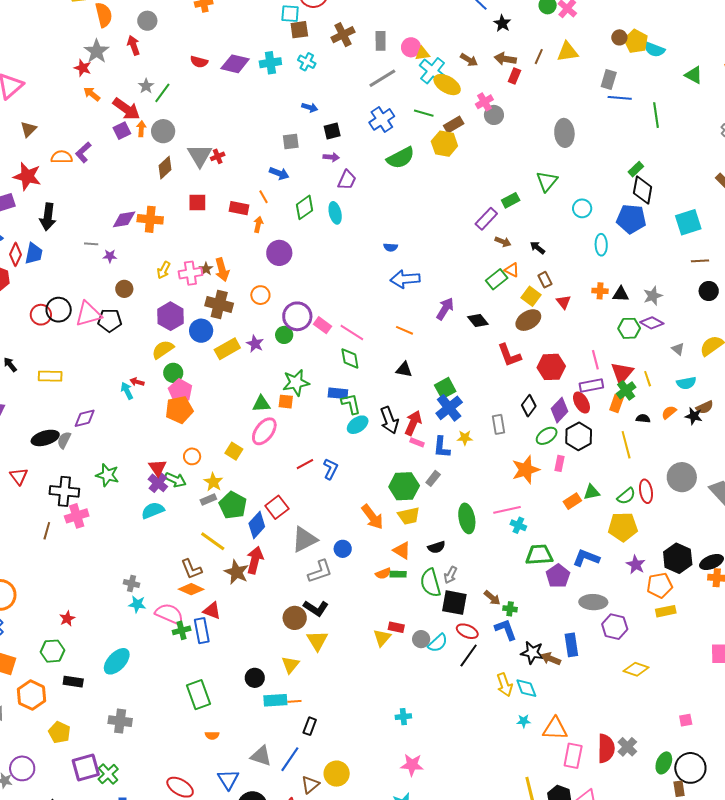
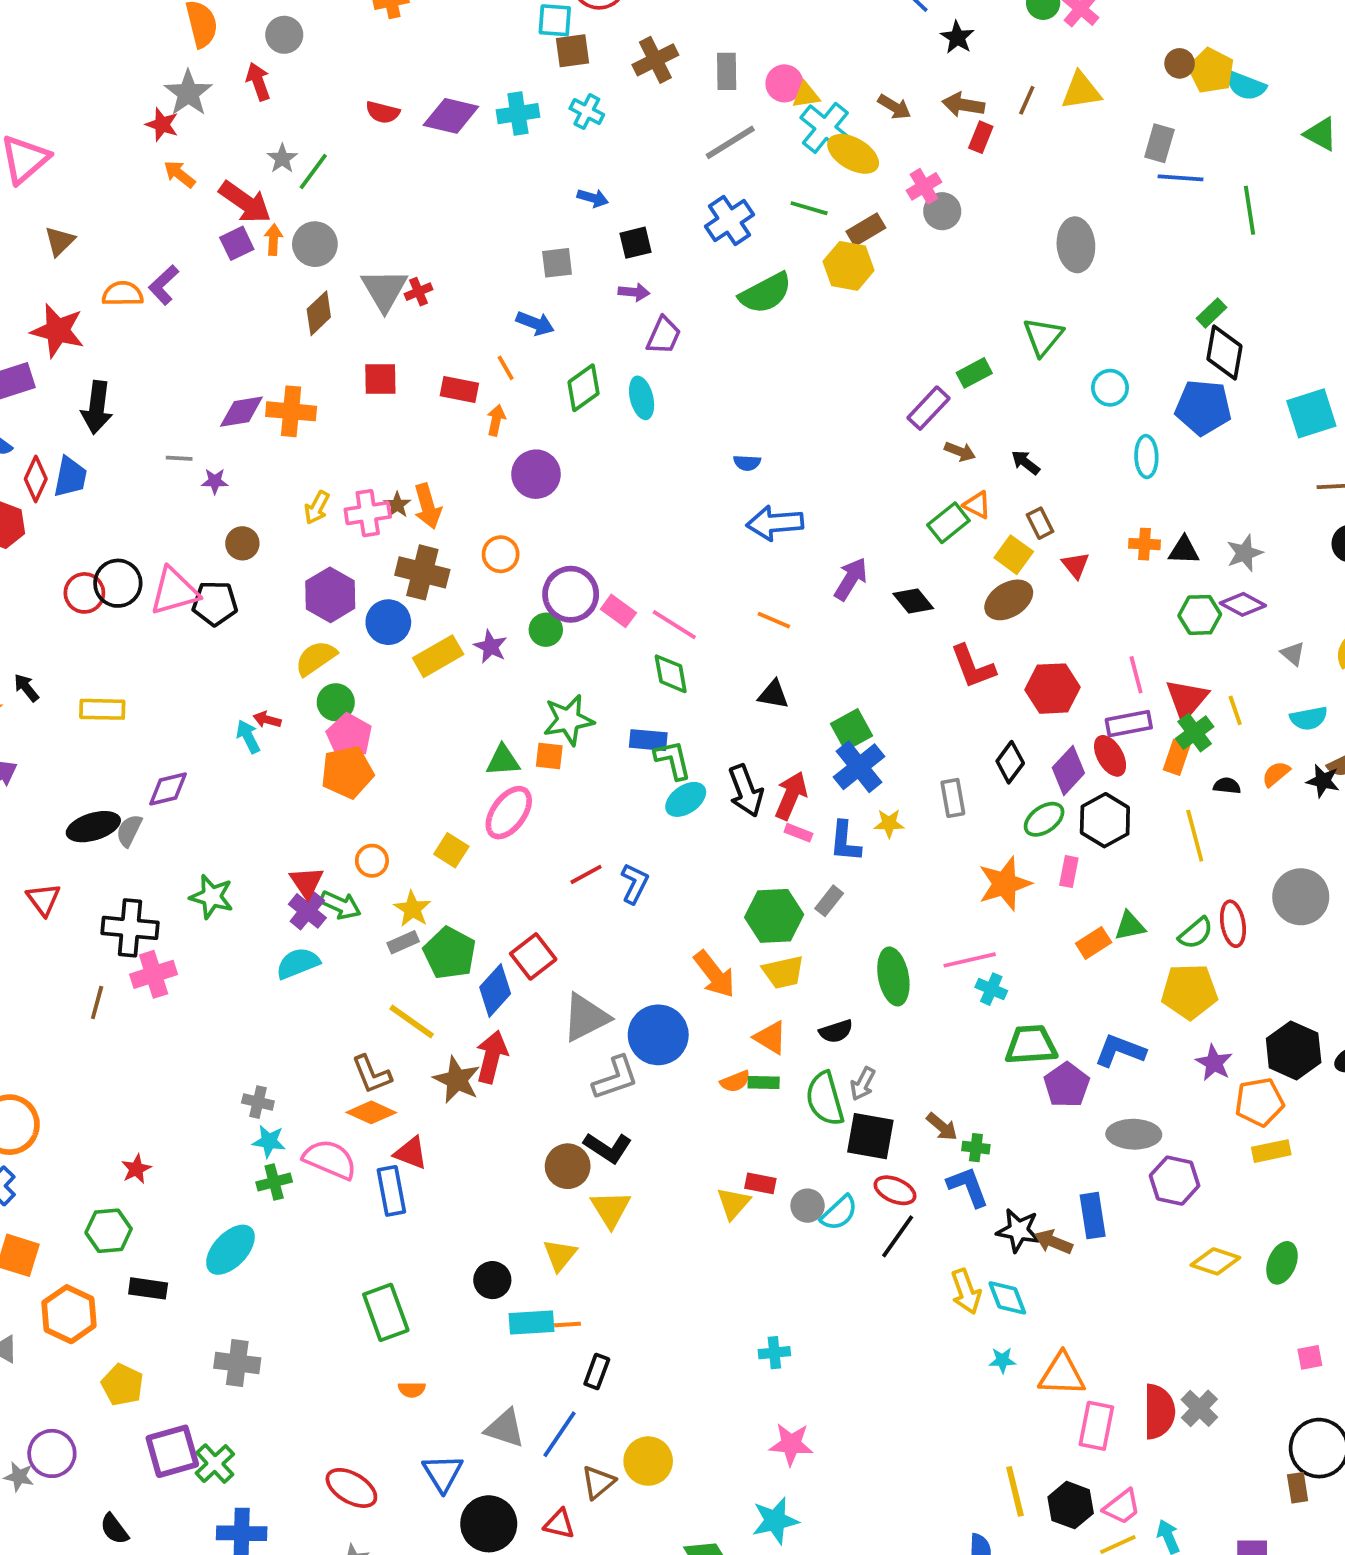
blue circle: (343, 549) -> (658, 1035), size x1.8
green cross: (182, 630) -> (274, 1182), moved
green ellipse: (664, 763) -> (1282, 1263), moved

